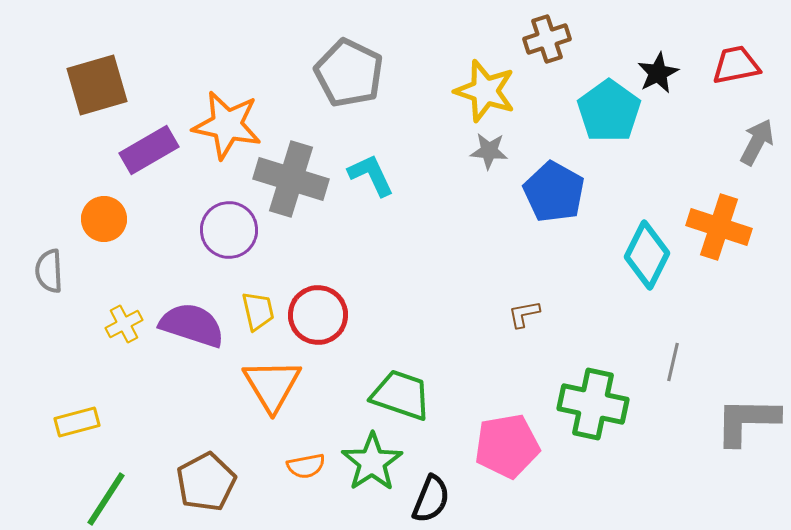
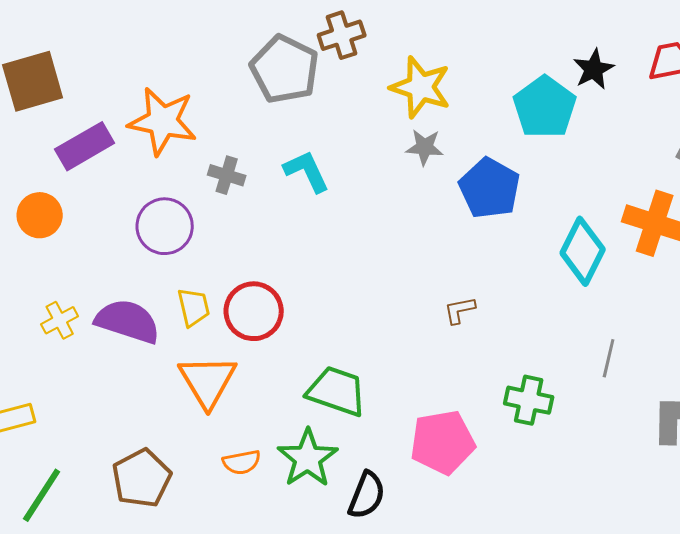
brown cross: (547, 39) -> (342, 35), moved
gray cross: (291, 179) -> (227, 175), size x0.5
green cross: (593, 404) -> (529, 400), size x0.7

